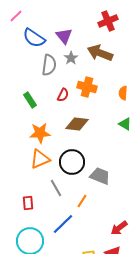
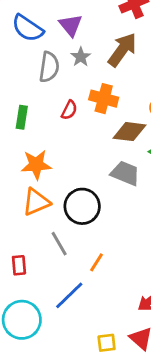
brown arrow: (100, 53) -> (122, 50), turned 105
green rectangle: (30, 100) -> (22, 117), turned 42
brown diamond: (77, 124) -> (130, 132), moved
gray trapezoid: (100, 176) -> (125, 173), moved

